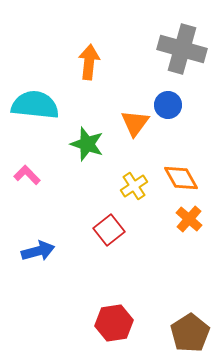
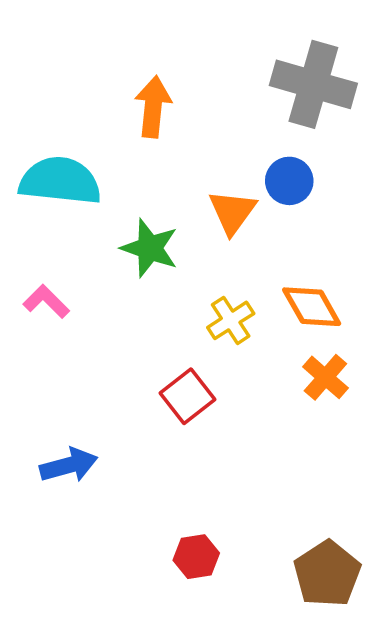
blue arrow: (38, 251) -> (69, 465), moved
red hexagon: (114, 323) -> (196, 557), size x0.7

